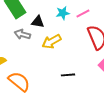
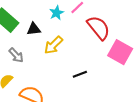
gray arrow: (22, 34) -> (16, 55), moved, turned -133

